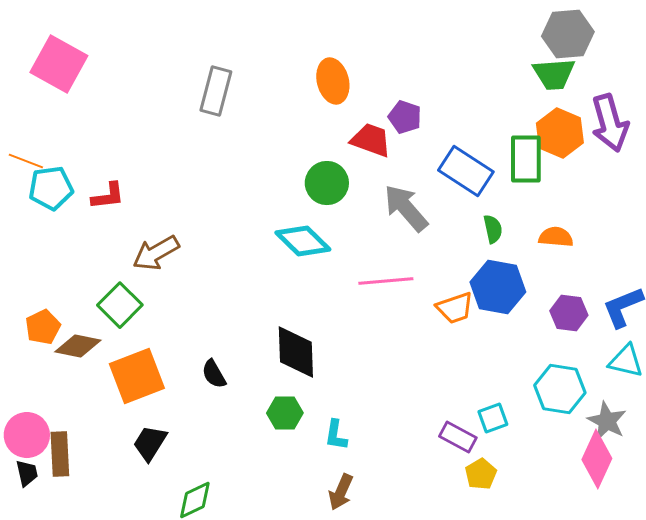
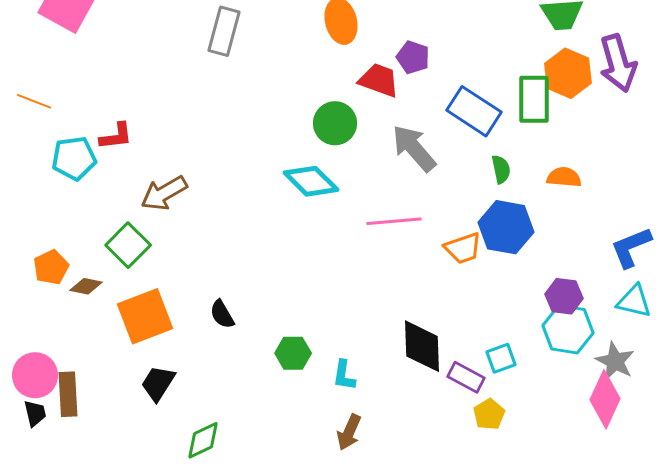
cyan pentagon: (51, 188) -> (74, 158), moved
purple hexagon: (569, 313) -> (564, 296), moved
brown diamond: (78, 346) -> (86, 286), size x0.7
black diamond: (296, 352) -> (422, 346), moved

